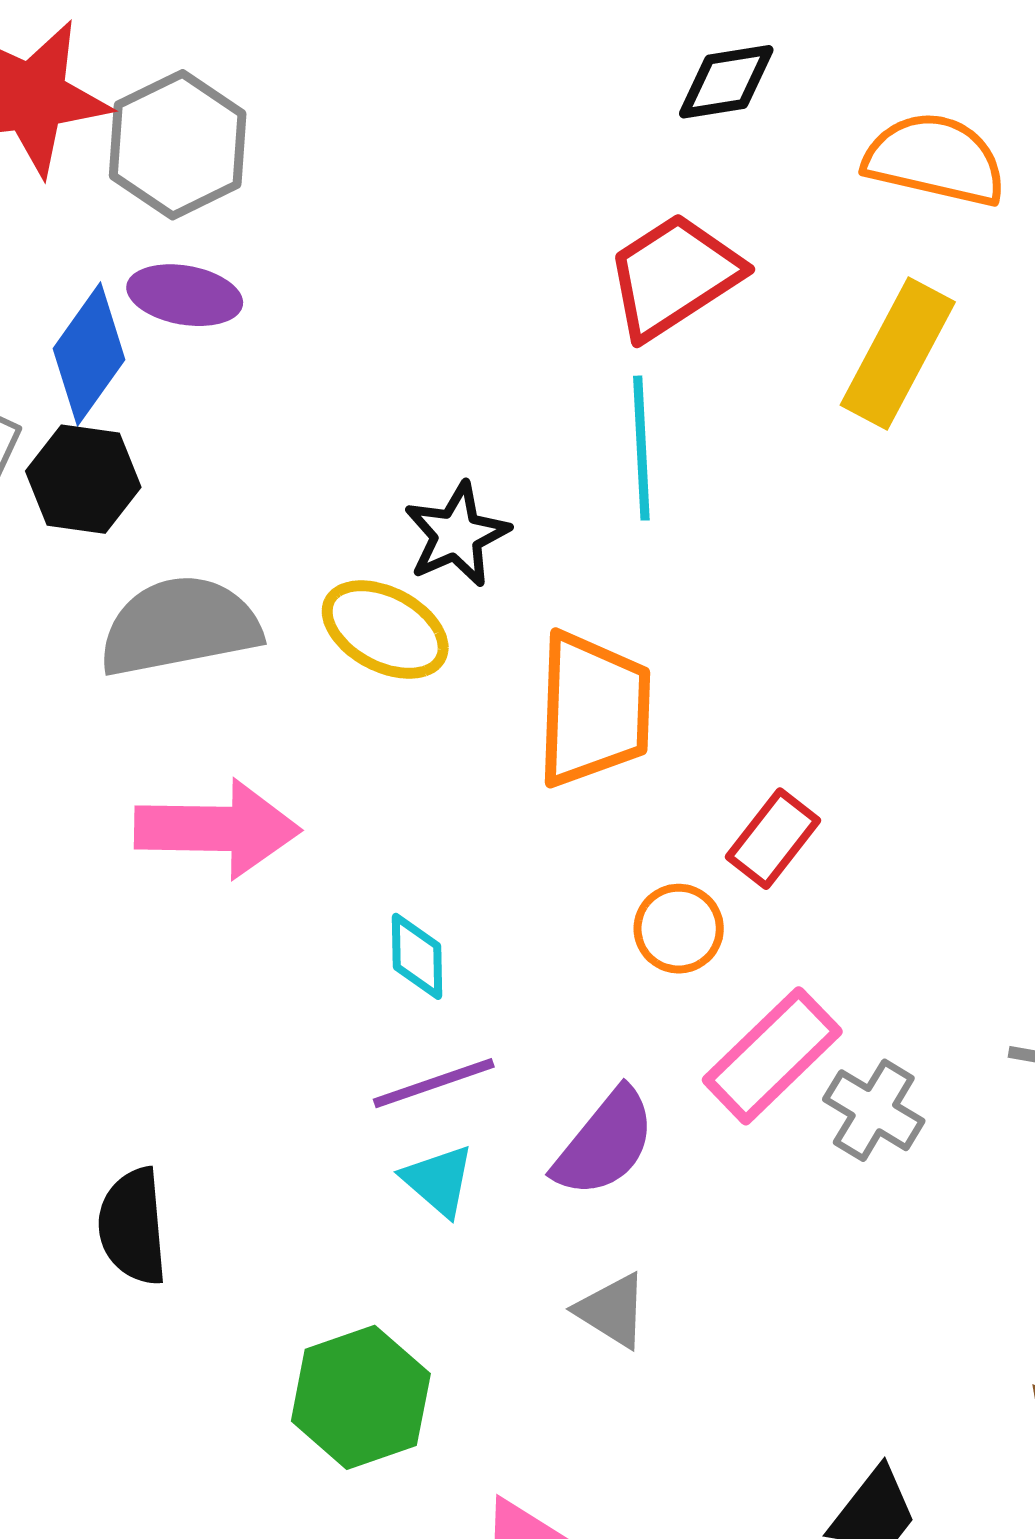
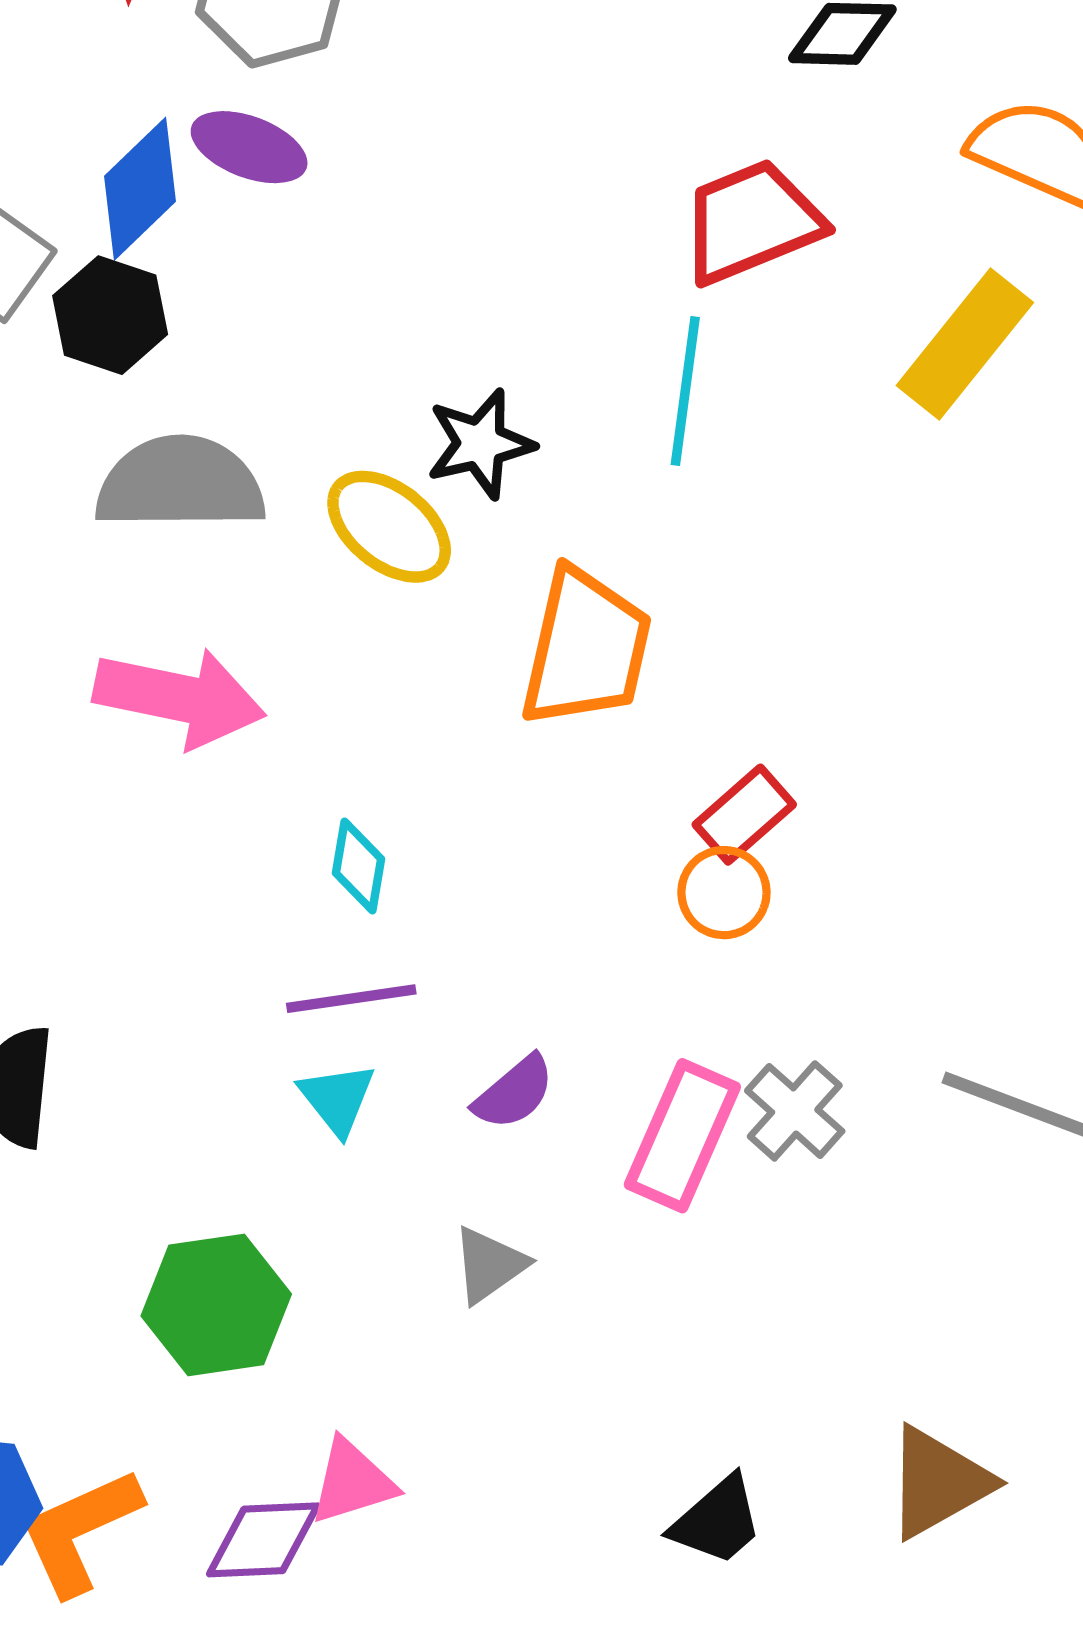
orange circle: (679, 929) -> (724, 893), moved
pink rectangle: (772, 1056) -> (682, 1136), moved, turned -33
purple semicircle: (605, 1143) -> (514, 1093), size x0.7
gray triangle: (612, 1311) -> (489, 1265), turned 42

